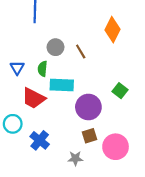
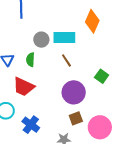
brown line: (81, 51) -> (66, 60), moved
cyan rectangle: (62, 85) -> (64, 37), moved

